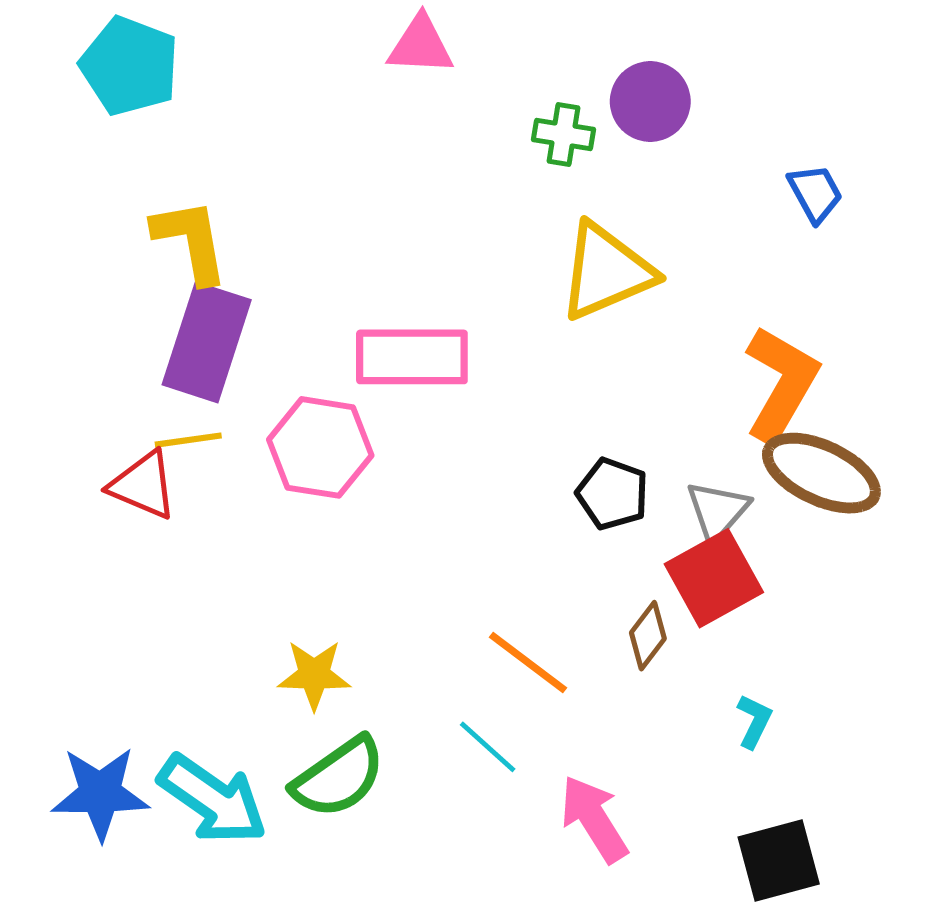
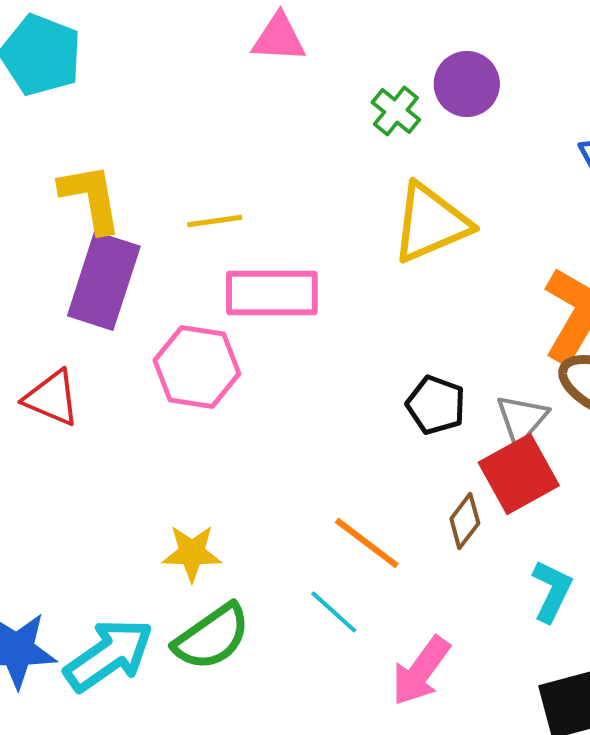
green cross: (563, 134) -> (396, 111), turned 30
yellow line: (188, 440) -> (215, 221), moved
cyan L-shape: (754, 721) -> (552, 591), size x1.4
cyan arrow: (213, 799) -> (109, 655), turned -70
pink arrow: (594, 819) -> (421, 671), turned -112

